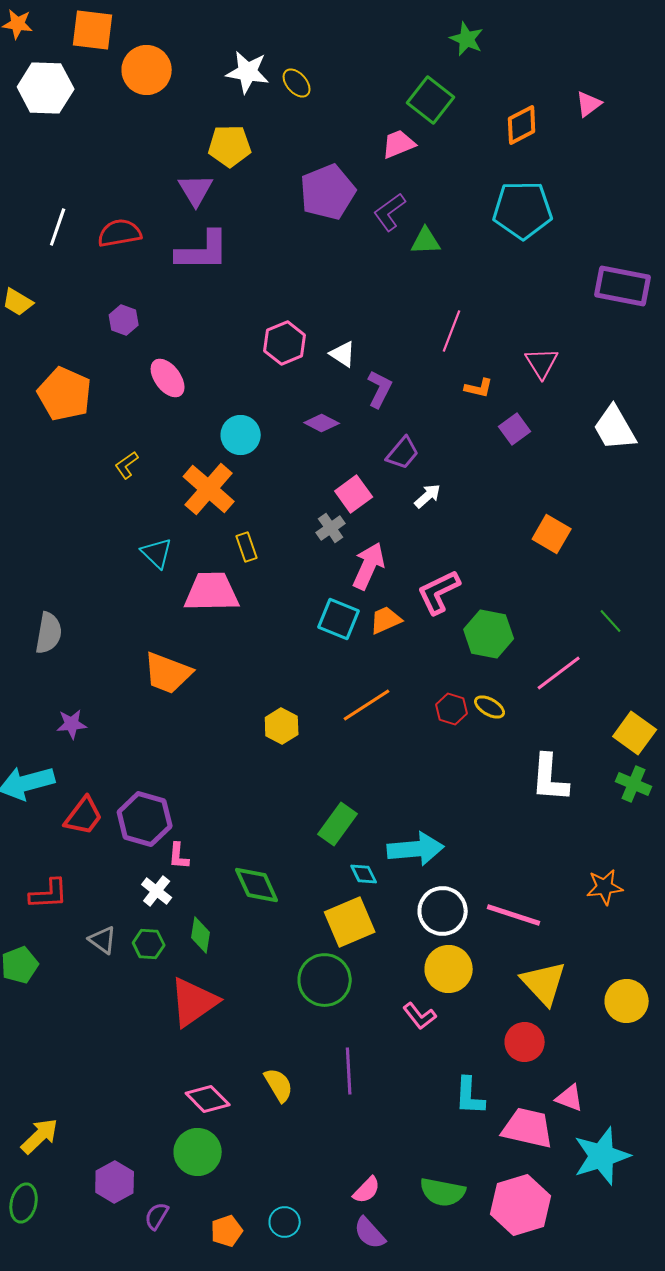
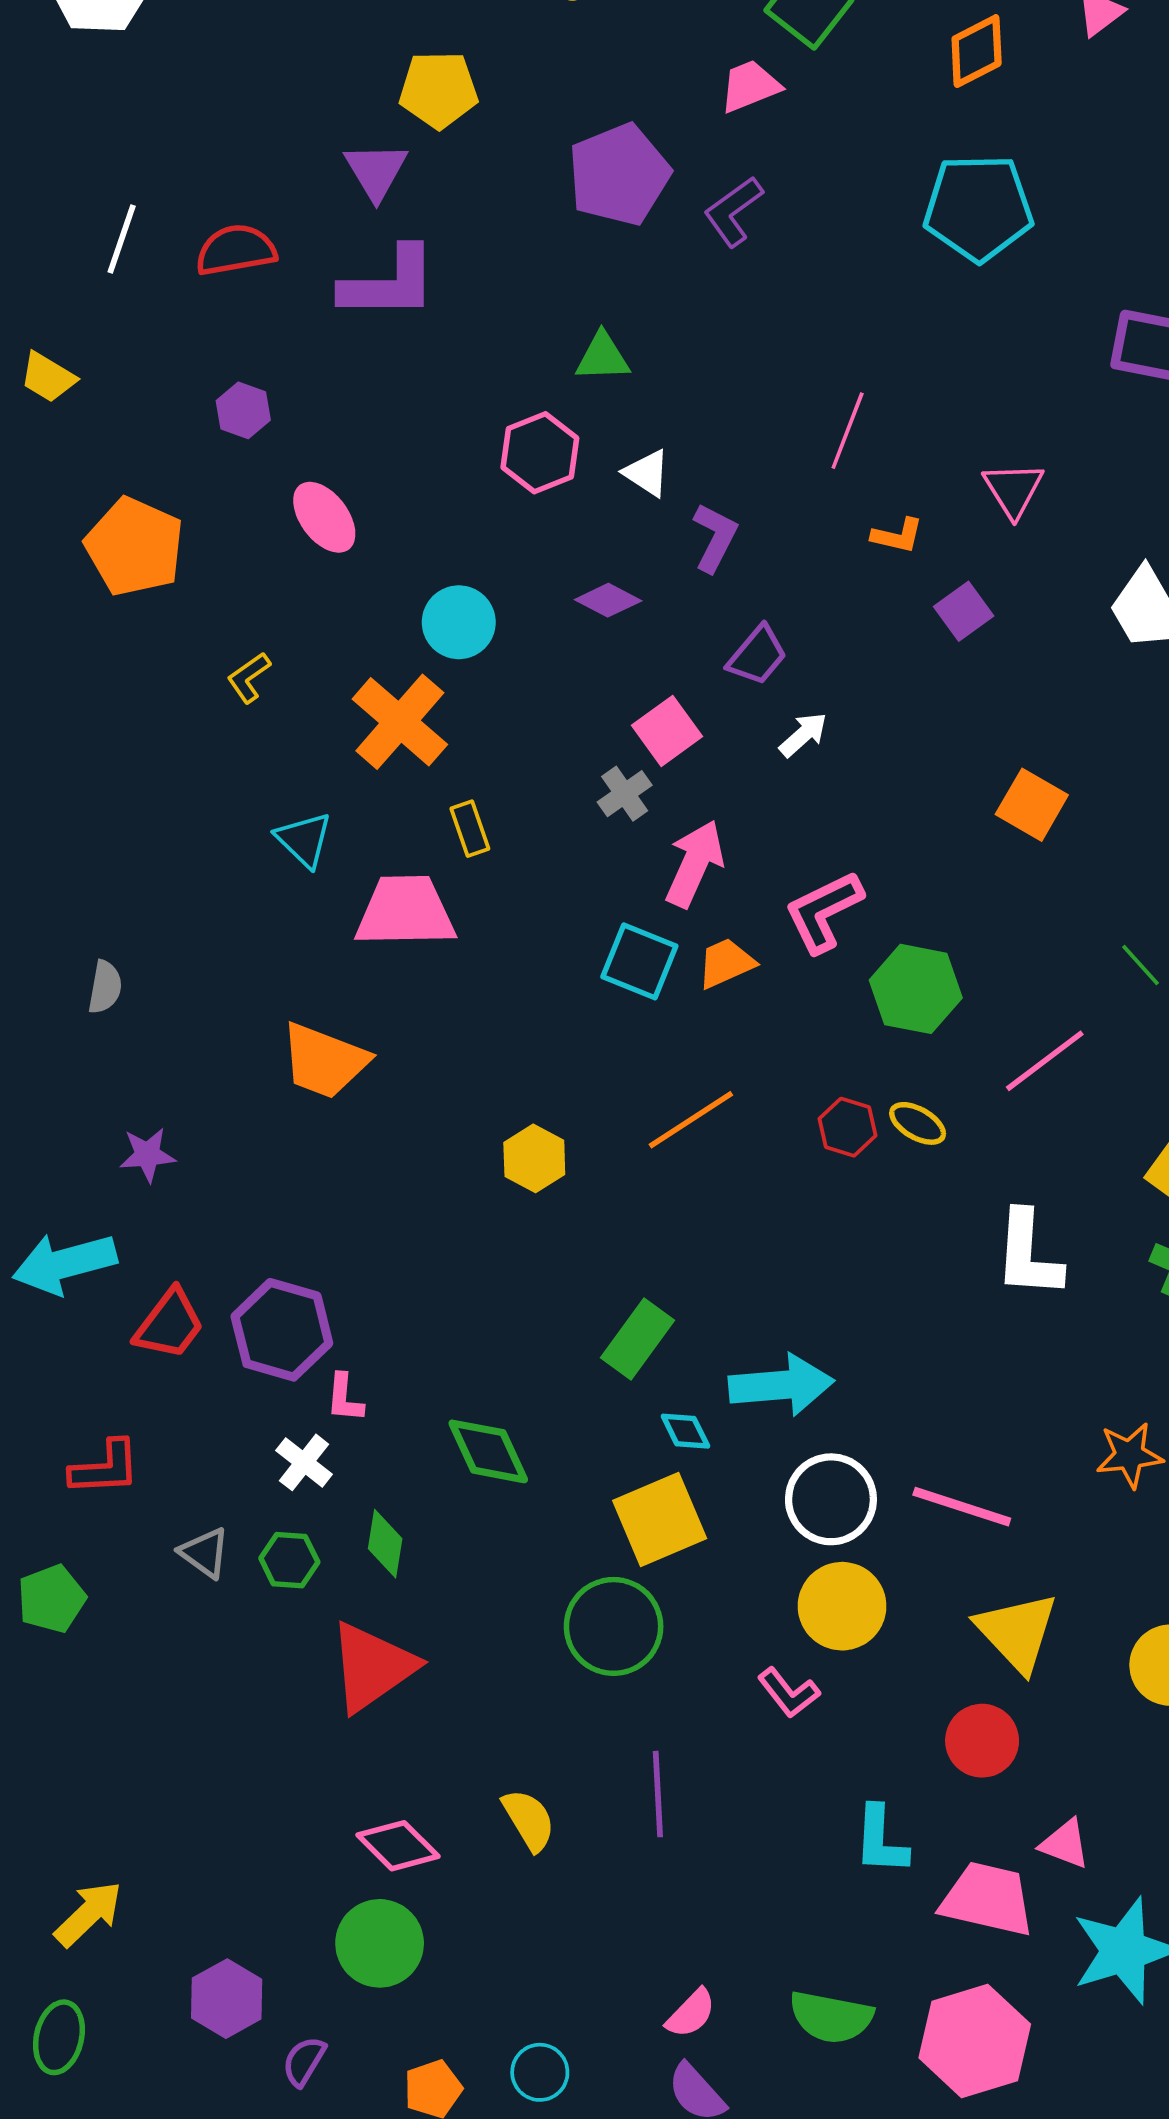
green triangle: (426, 241) -> (603, 357), moved
gray semicircle: (49, 633) -> (105, 987), size x0.7

